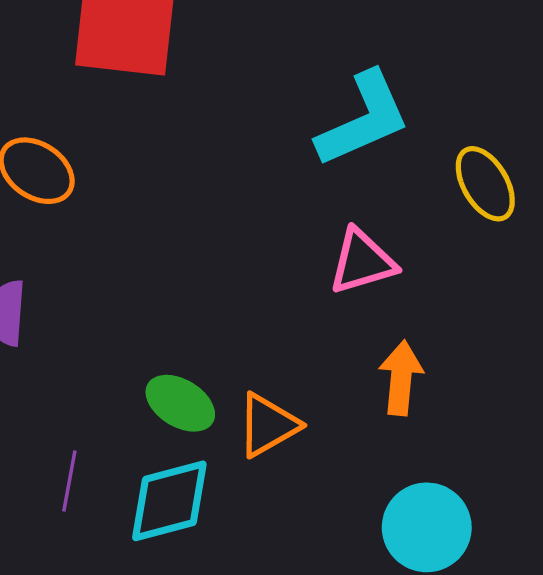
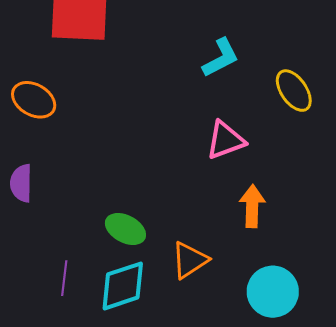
cyan L-shape: (363, 119) -> (221, 58), size x0.7
orange triangle: (268, 425) -> (190, 260), moved

